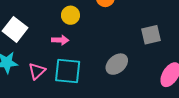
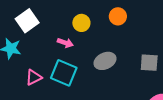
gray ellipse: (117, 64) -> (105, 61), moved
pink triangle: (37, 71) -> (34, 77), moved

